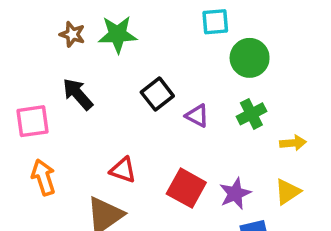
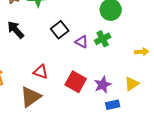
green cross: (251, 114) -> (103, 39), moved
yellow arrow: (293, 143) -> (142, 52), moved

